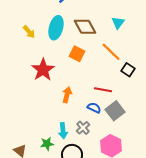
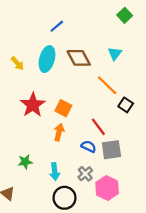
orange square: (77, 54) -> (63, 108), moved
red line: (103, 90) -> (98, 127), turned 42
gray square: (115, 111) -> (111, 150), turned 30
gray cross: (83, 128) -> (85, 174), moved
green star: (47, 144) -> (25, 162), moved

